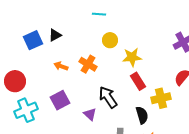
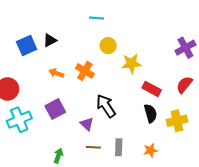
red rectangle: (138, 81) -> (152, 89), moved, turned -30
yellow cross: (161, 98) -> (177, 121), moved
black semicircle: (142, 115) -> (151, 113), moved

